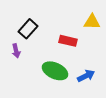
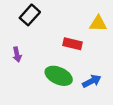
black rectangle: (28, 29) -> (30, 15), moved

